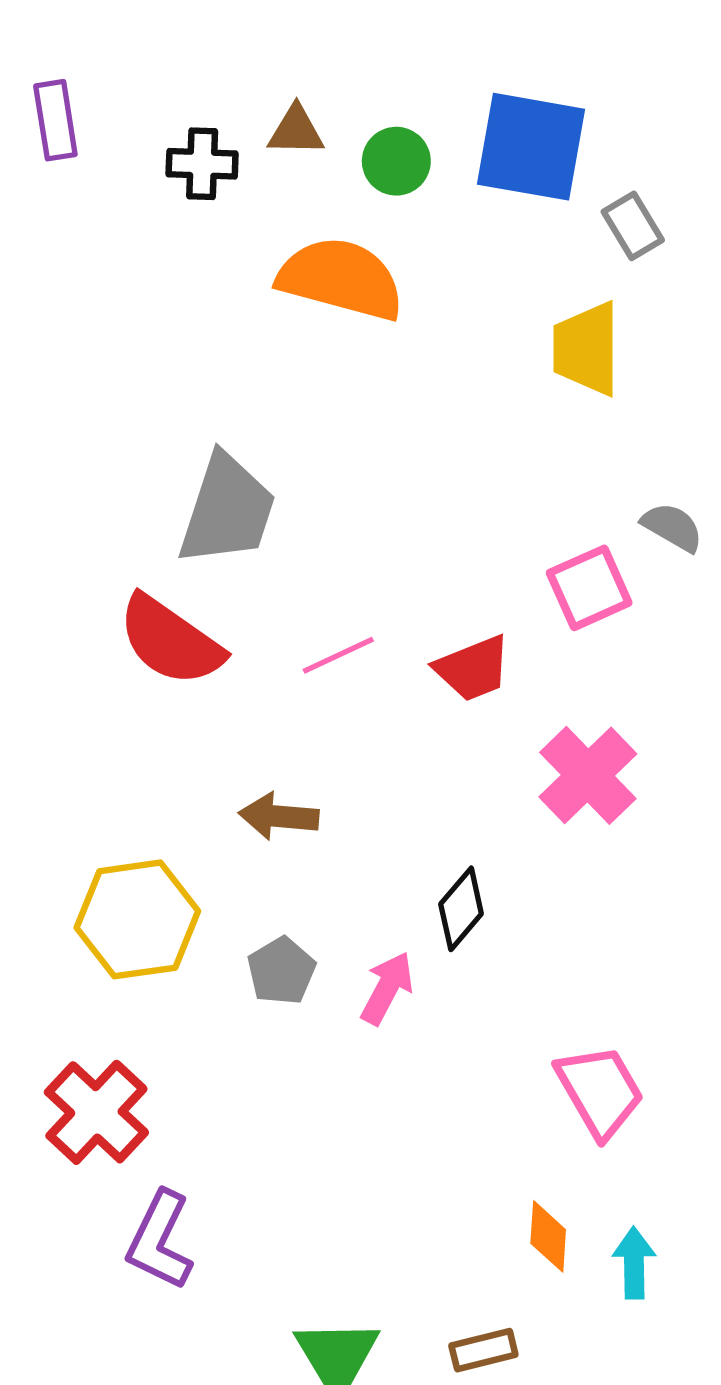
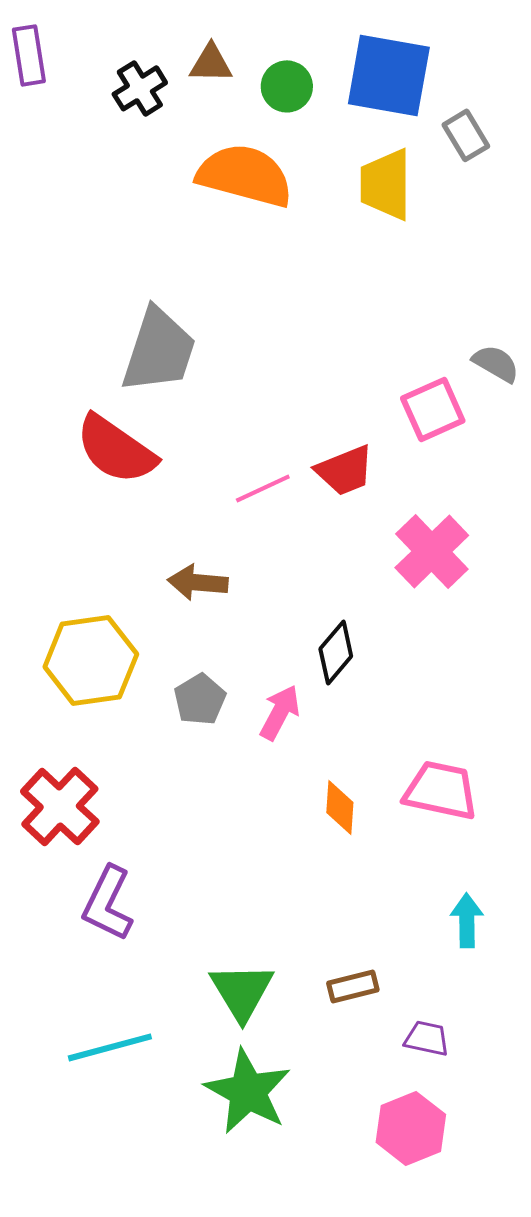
black cross: (202, 164) -> (140, 88), turned -34
yellow trapezoid: (587, 349) -> (386, 184), moved
pink line: (338, 655) -> (263, 488), moved
pink trapezoid: (600, 1091) -> (441, 790), turned -48
orange diamond: (548, 1236) -> (340, 807), moved

